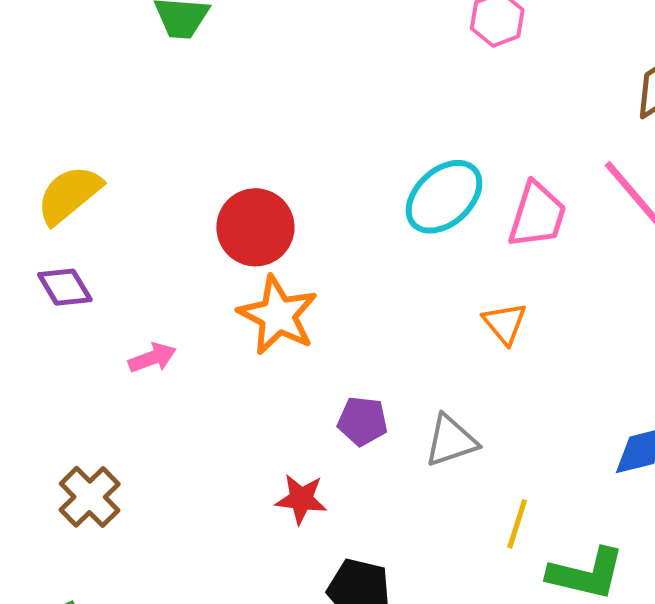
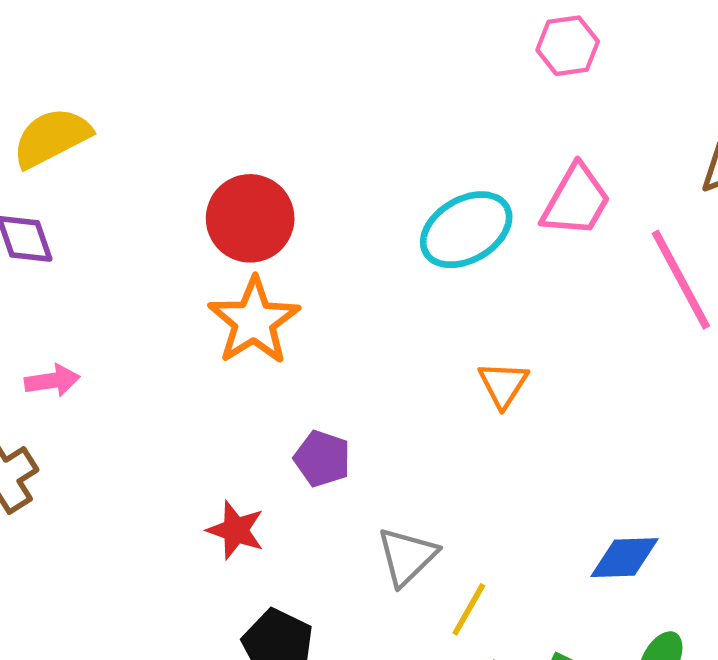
pink trapezoid: (537, 215) -> (576, 201), moved
pink arrow: (152, 358) -> (52, 381), moved
gray triangle: (451, 441) -> (407, 556), moved, turned -38

